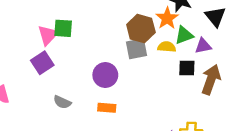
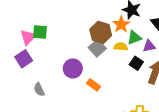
gray square: (137, 49) -> (97, 48), turned -30
black square: (187, 68) -> (136, 63), turned 32
gray semicircle: (62, 102) -> (39, 90), turned 40
orange rectangle: (107, 108) -> (93, 85), moved, turned 32

